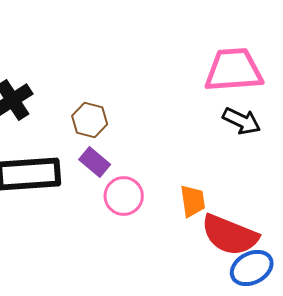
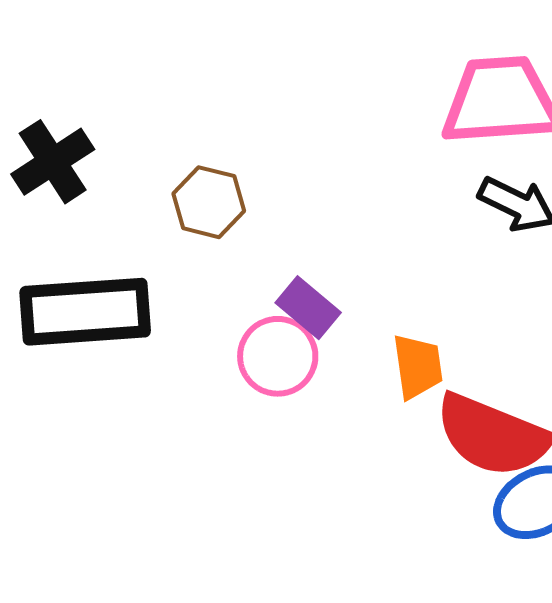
purple rectangle: (95, 162) -> (308, 308), moved

